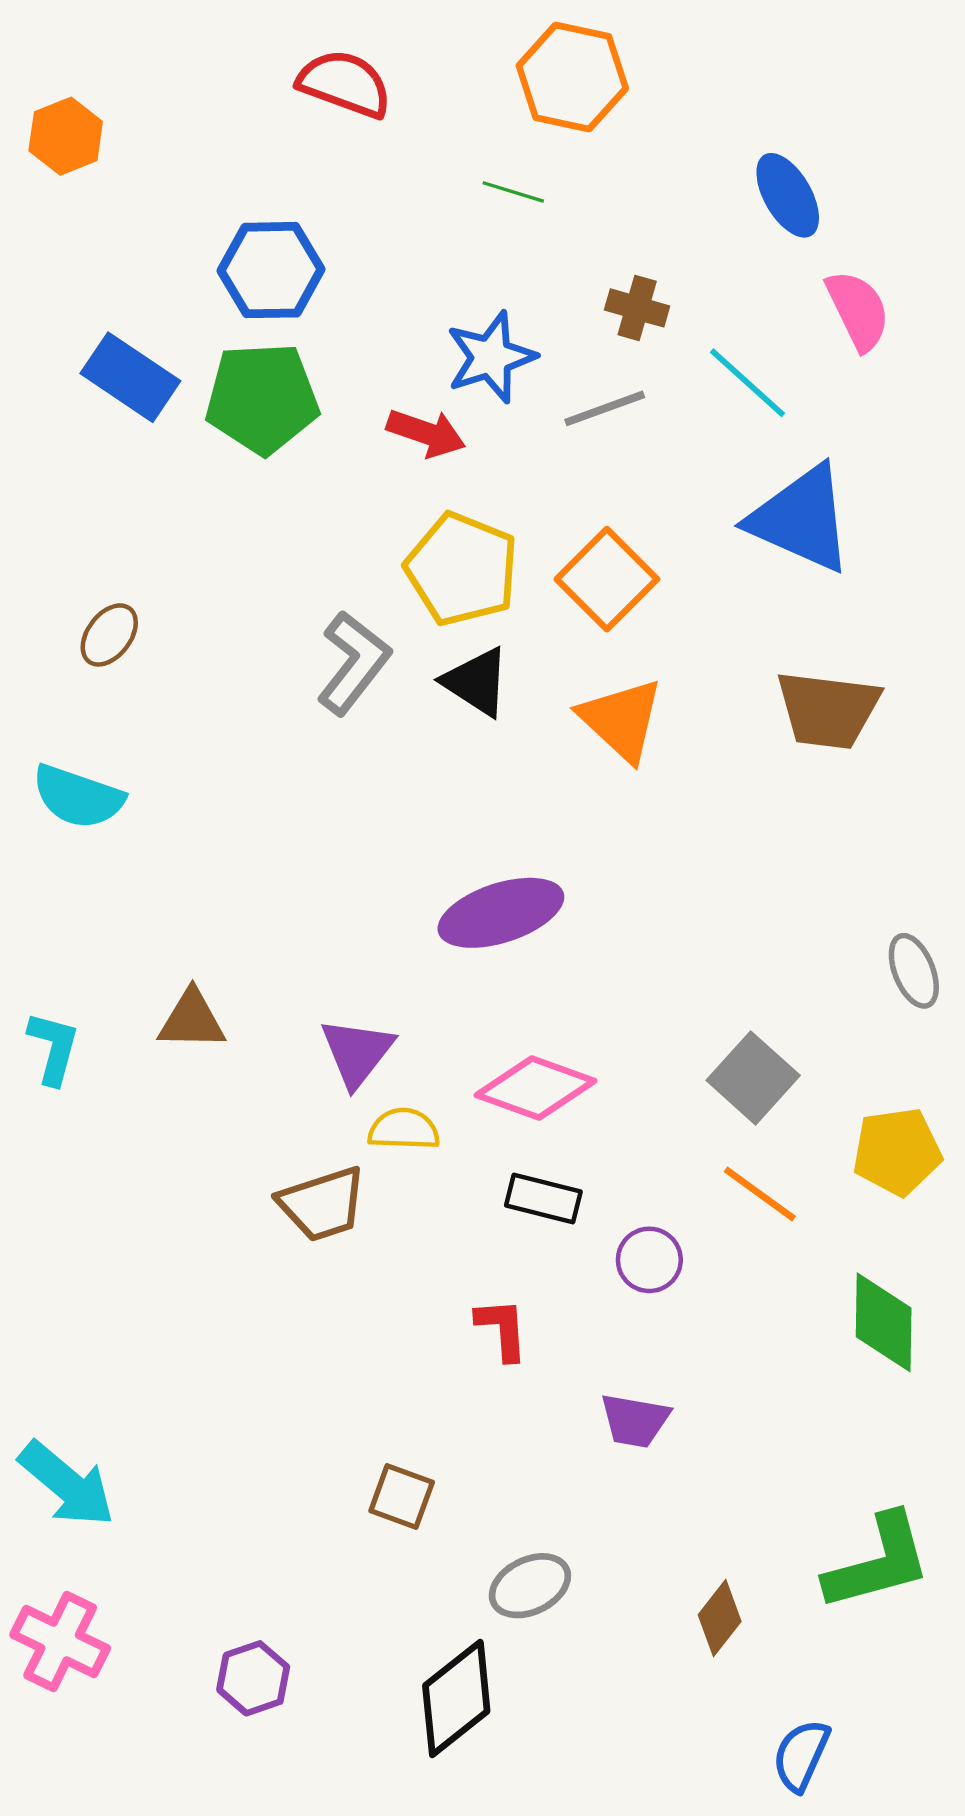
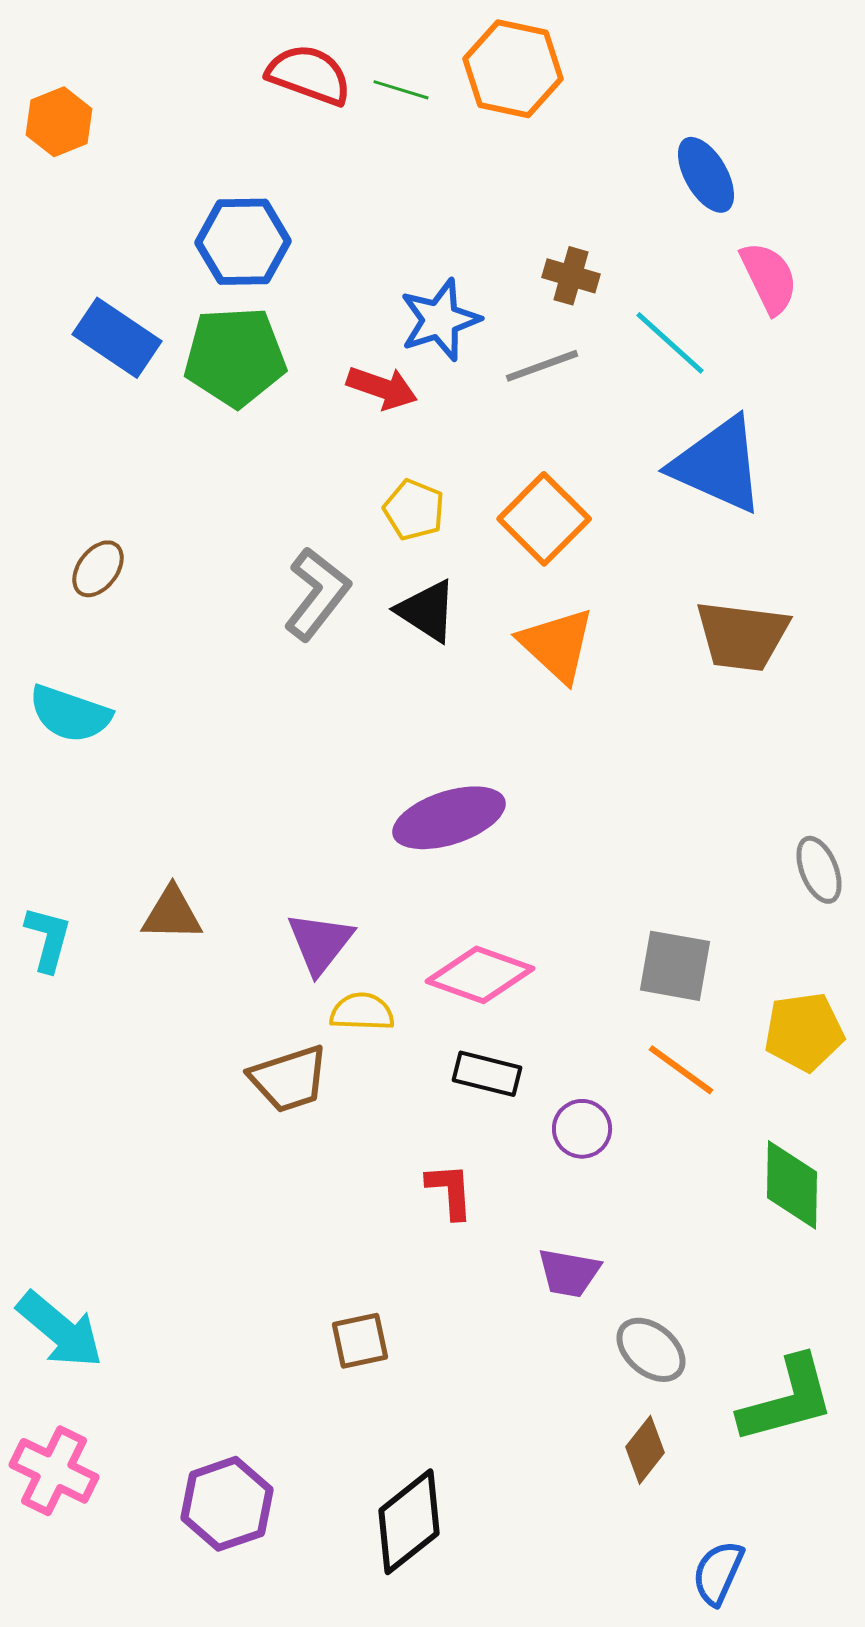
green line: (513, 192) -> (401, 90), moved
yellow pentagon: (462, 569) -> (414, 510), size x0.6
gray square: (753, 1078) -> (675, 966), turned -32
brown square: (402, 1496) -> (360, 1341), turned -32
gray ellipse: (530, 1586) -> (651, 1350), moved, turned 66
purple hexagon: (253, 1678) -> (227, 1504), size x1.4

